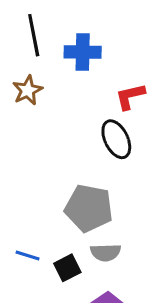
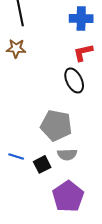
blue cross: (83, 52) -> (81, 18), moved
brown star: (28, 90) -> (16, 48), turned 30

